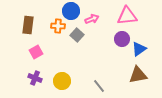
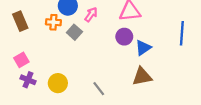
pink arrow: (92, 19) -> (91, 14), turned -32
brown rectangle: (28, 25) -> (20, 21), turned -30
pink square: (36, 52) -> (21, 60), moved

